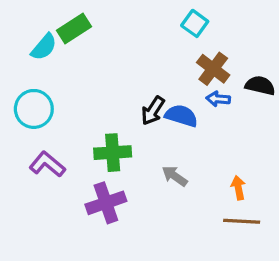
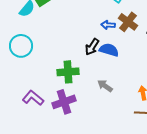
blue arrow: (218, 99) -> (108, 25), moved
purple L-shape: (47, 164) -> (33, 98), moved

